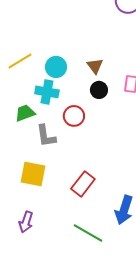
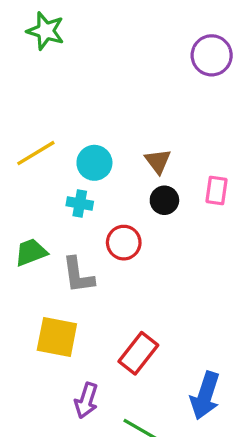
cyan cross: (47, 92) -> (80, 204), size x0.7
green trapezoid: (25, 113) -> (31, 252), moved
purple arrow: (26, 222) -> (86, 400), moved

